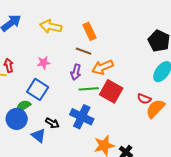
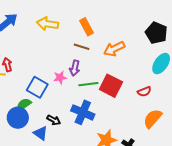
pink star: (44, 63) -> (60, 78), moved
orange arrow: (102, 67) -> (114, 49), moved
red semicircle: (144, 99) -> (144, 92), turned -40
orange semicircle: (155, 109) -> (153, 119), moved

